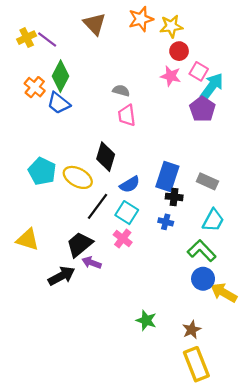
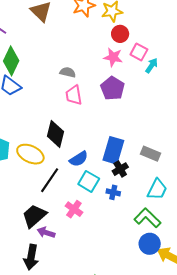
cyan arrow: (212, 86) -> (152, 65), size x0.6
purple pentagon: (202, 109) -> (113, 88), moved
black cross: (174, 197) -> (120, 169), turned -35
cyan square: (127, 213) -> (89, 181), moved
black arrow: (61, 276) -> (31, 257), moved, turned 130

